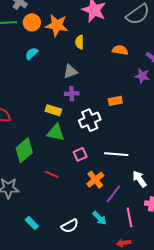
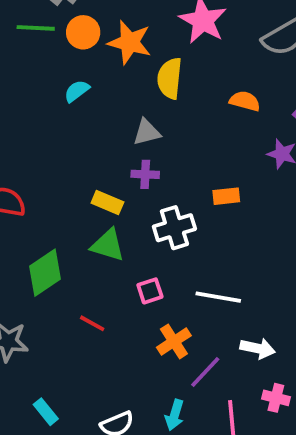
yellow semicircle: (80, 42) -> (170, 78), size x1.5
white arrow: (139, 179) -> (258, 348), turned 132
cyan arrow: (99, 218) -> (175, 415), turned 56

